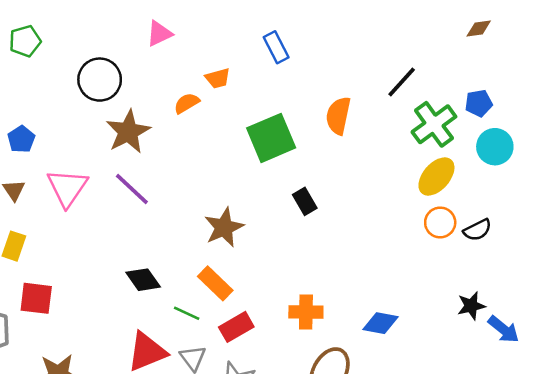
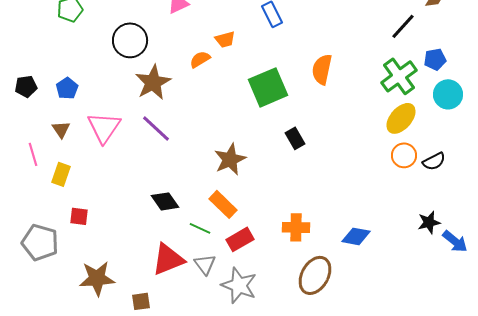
black line: (402, 82) -> (403, 26), moved
red square: (36, 298) -> (79, 216), size x0.7

